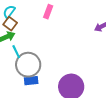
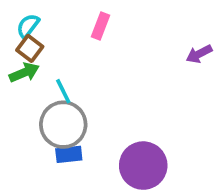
cyan line: (16, 52) -> (63, 91), moved

